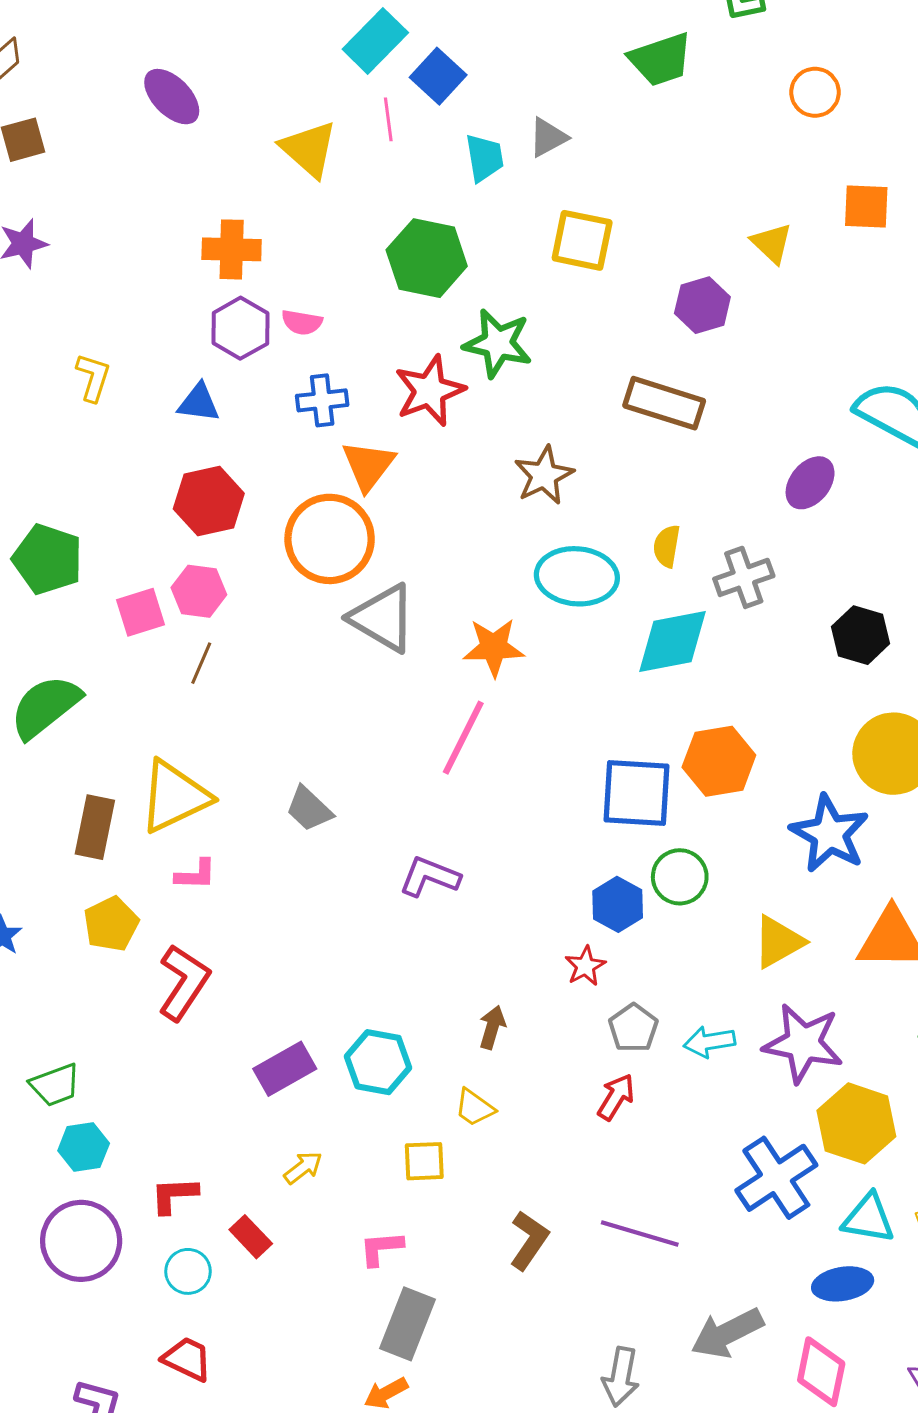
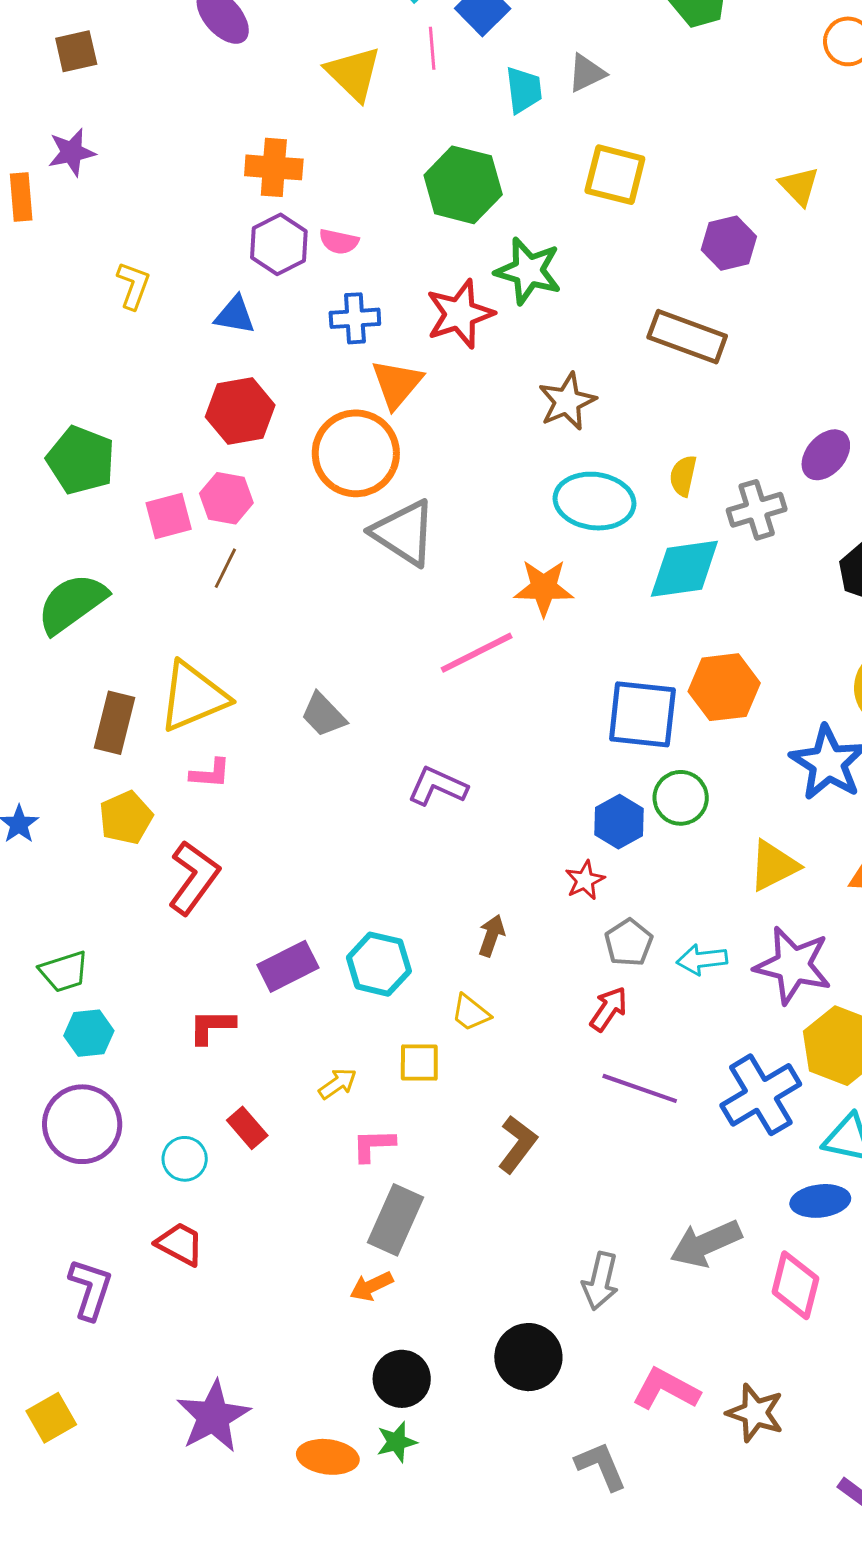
purple ellipse: (810, 483) -> (826, 455), moved
orange star: (494, 647) -> (544, 588), moved
pink line: (463, 738) -> (477, 653), turned 34
yellow arrow: (303, 1168) -> (338, 1084), moved
red L-shape: (174, 1195) -> (212, 1026), moved
purple line: (640, 1233) -> (640, 1088), moved

